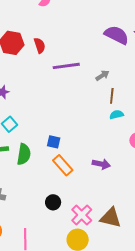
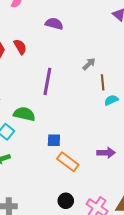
purple semicircle: (117, 35) -> (54, 24), moved, size x0.7
purple line: (66, 66) -> (47, 81), moved, turned -60
green semicircle: (24, 154) -> (24, 114), moved, turned -75

